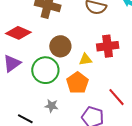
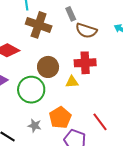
red cross: (108, 46) -> (85, 63), moved
orange pentagon: (77, 83) -> (60, 118), moved

